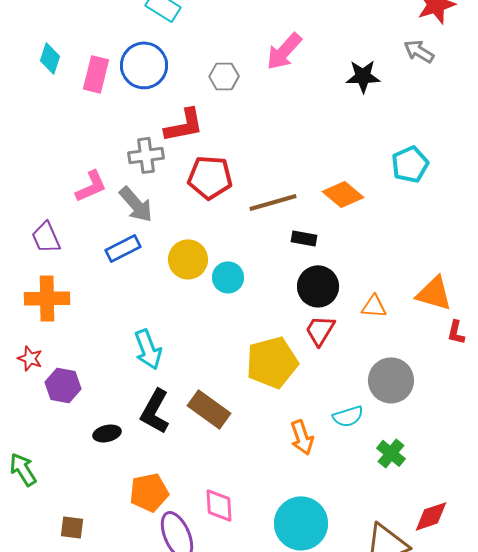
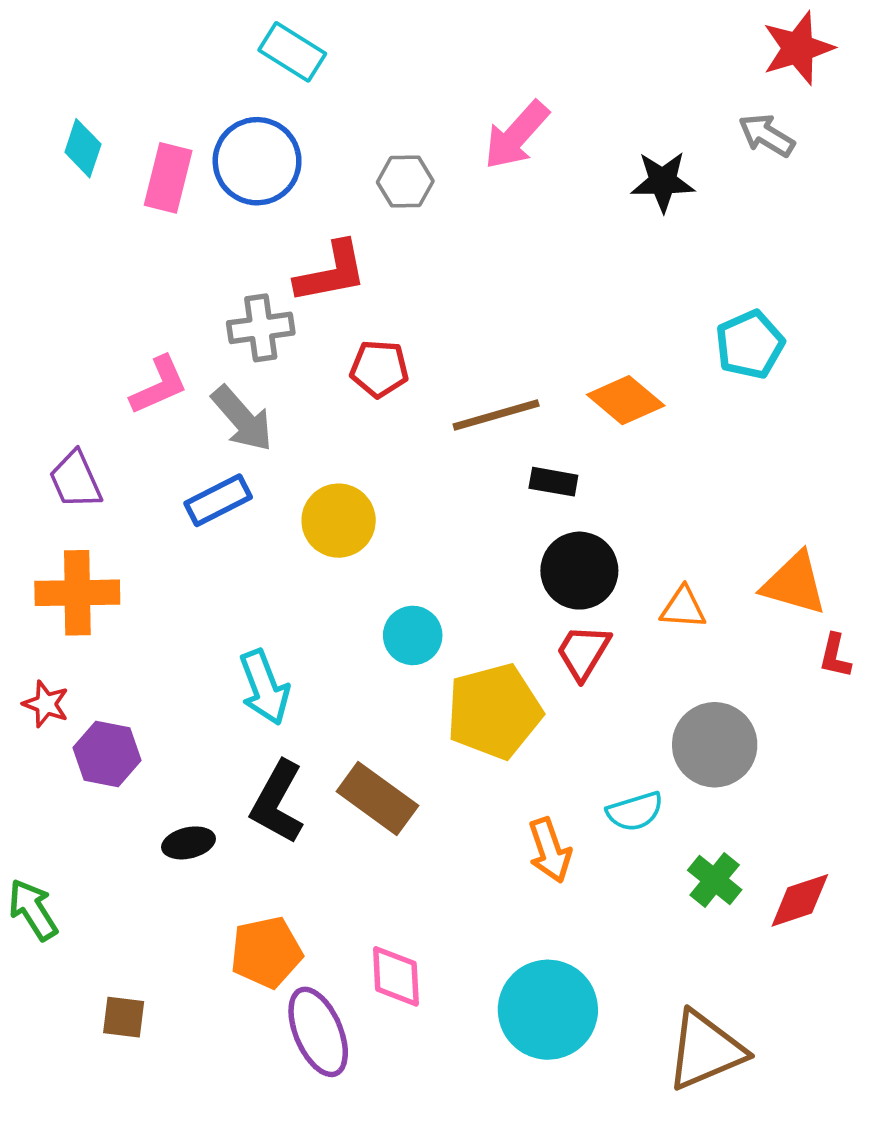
red pentagon: (210, 177) -> (379, 369), size x0.7
cyan circle: (228, 277) -> (413, 635), moved
red diamond: (431, 516) -> (800, 900), moved

